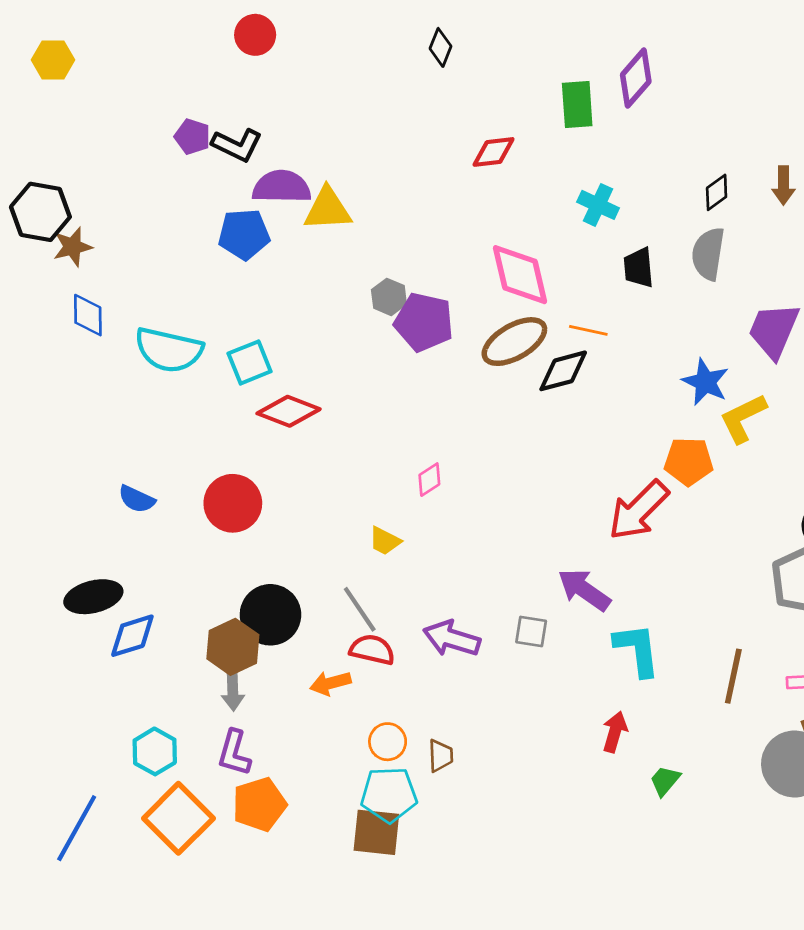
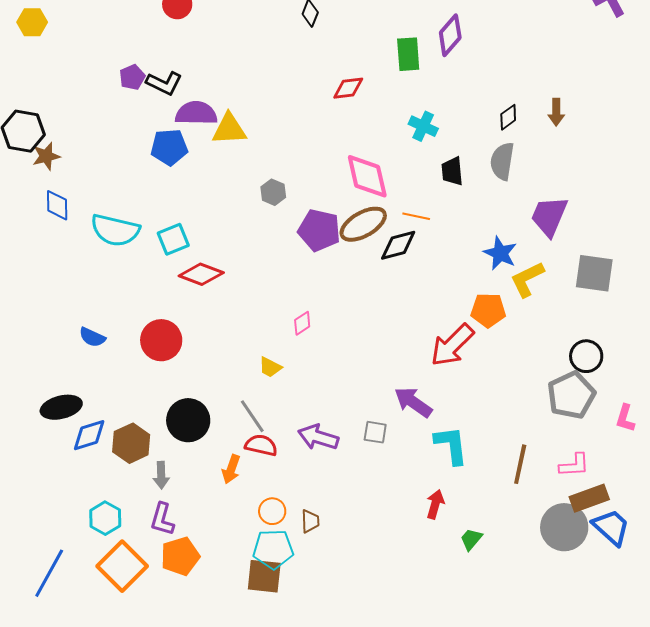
purple pentagon: (192, 137) -> (132, 77), turned 30
purple pentagon: (424, 322) -> (319, 230), moved
brown hexagon: (233, 647) -> (131, 443), moved
orange arrow: (330, 683) -> (231, 469), turned -56

